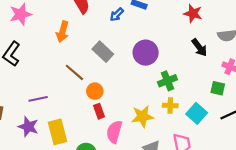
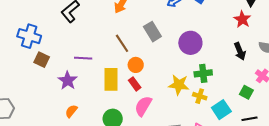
red rectangle: (99, 111) -> (135, 84), turned -32
yellow star: (142, 116) -> (179, 85), moved
yellow rectangle: (58, 132) -> (111, 79), moved

